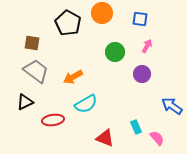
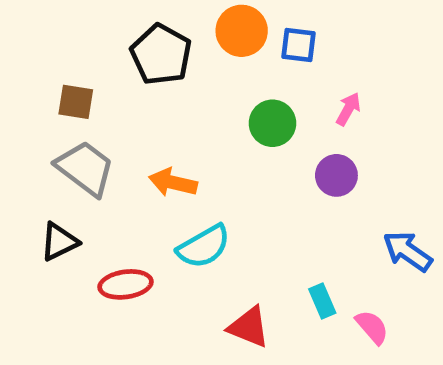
blue square: (140, 19) -> (299, 45), moved
orange arrow: (73, 77) -> (173, 182), turned 42

